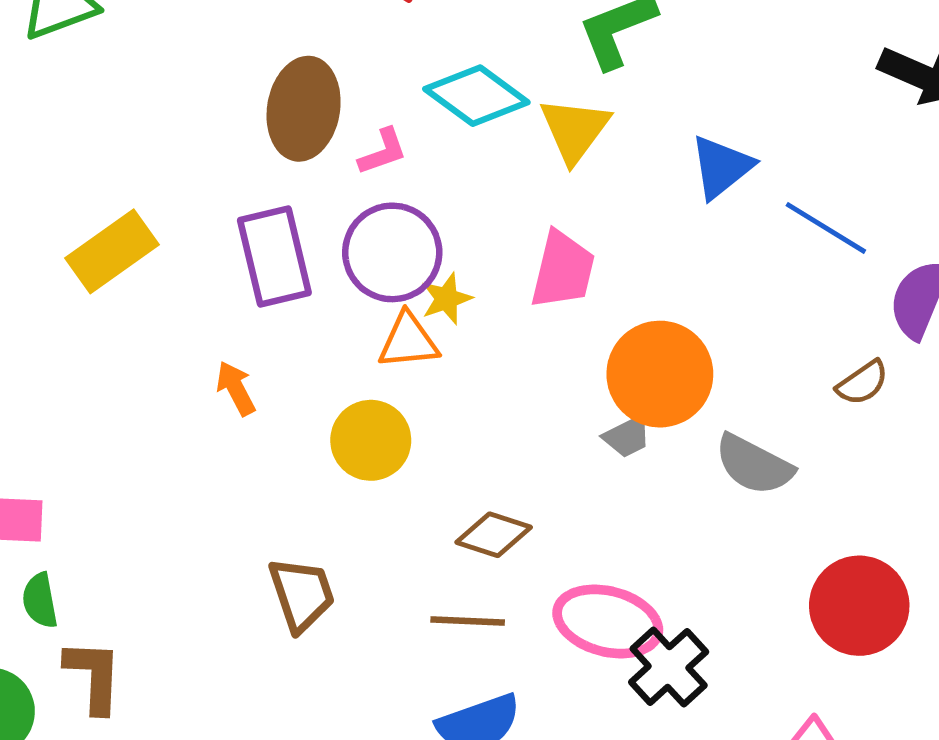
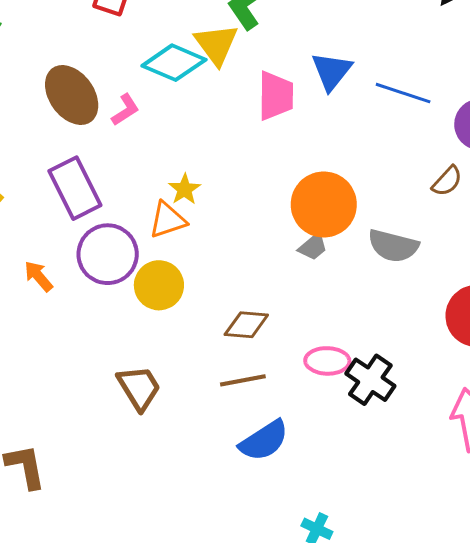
brown ellipse: (304, 109) -> (72, 95), turned -32
yellow triangle: (575, 130) -> (216, 44), moved
purple circle: (392, 252) -> (108, 254), moved
pink trapezoid: (563, 270) -> (276, 96), moved
orange arrow: (236, 388) -> (38, 276), moved
pink ellipse: (608, 621) -> (327, 361), size x0.7

